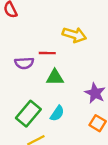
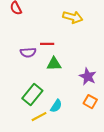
yellow arrow: (74, 35) -> (73, 17), moved
cyan semicircle: (57, 113) -> (56, 106), moved

